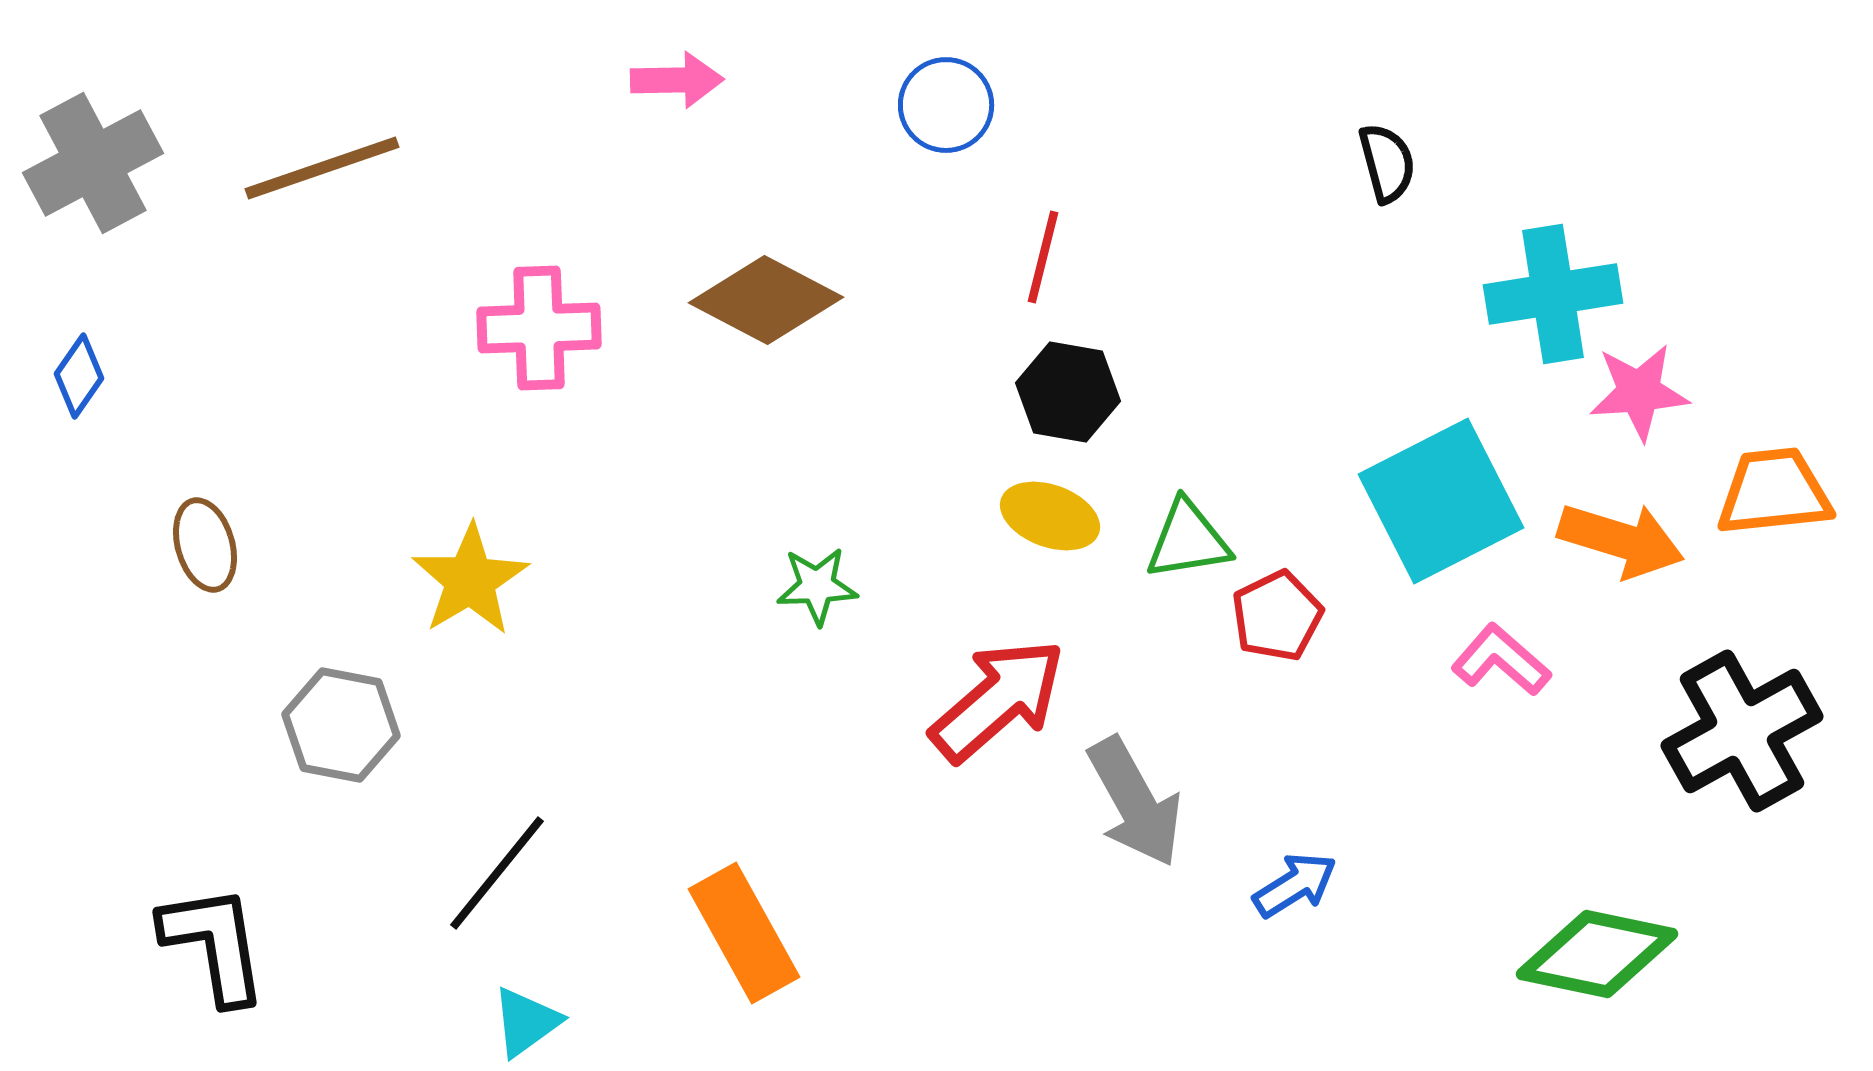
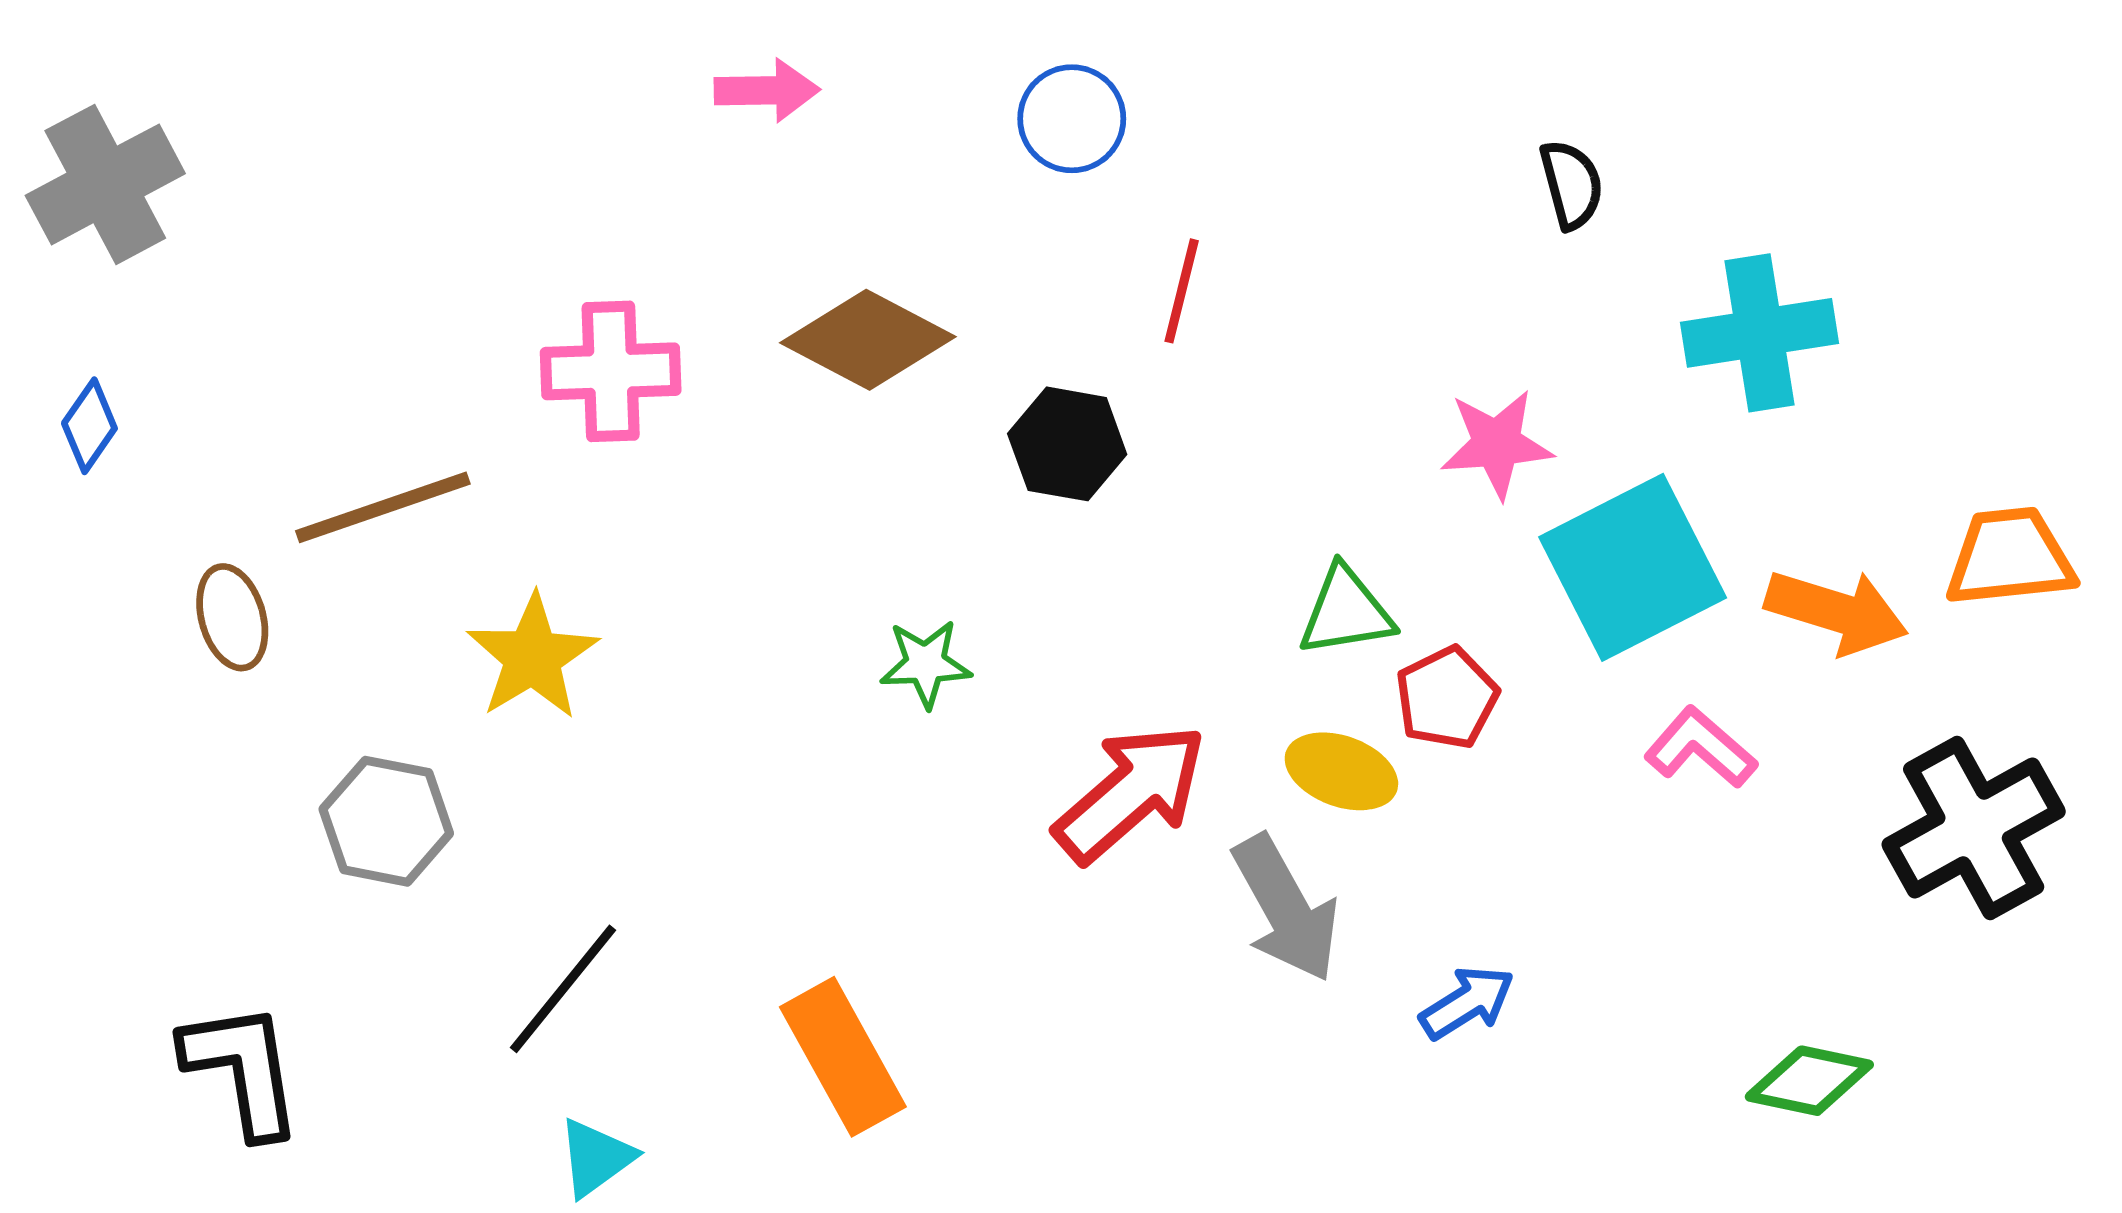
brown line: (322, 168) -> (383, 507), moved
black hexagon: (1068, 392) -> (1067, 444), moved
pink star: (1639, 392) -> (1497, 444), moved
yellow ellipse: (1050, 516) -> (1341, 771), moved
green diamond: (1597, 954) -> (1809, 1081), size x0.7

